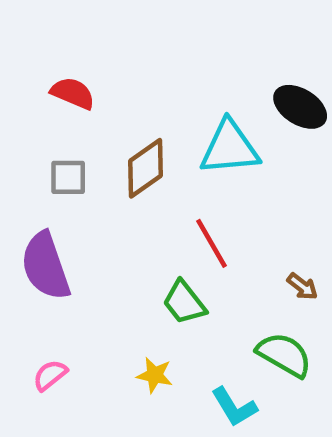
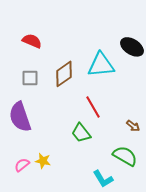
yellow star: (155, 375) -> (43, 161), moved

